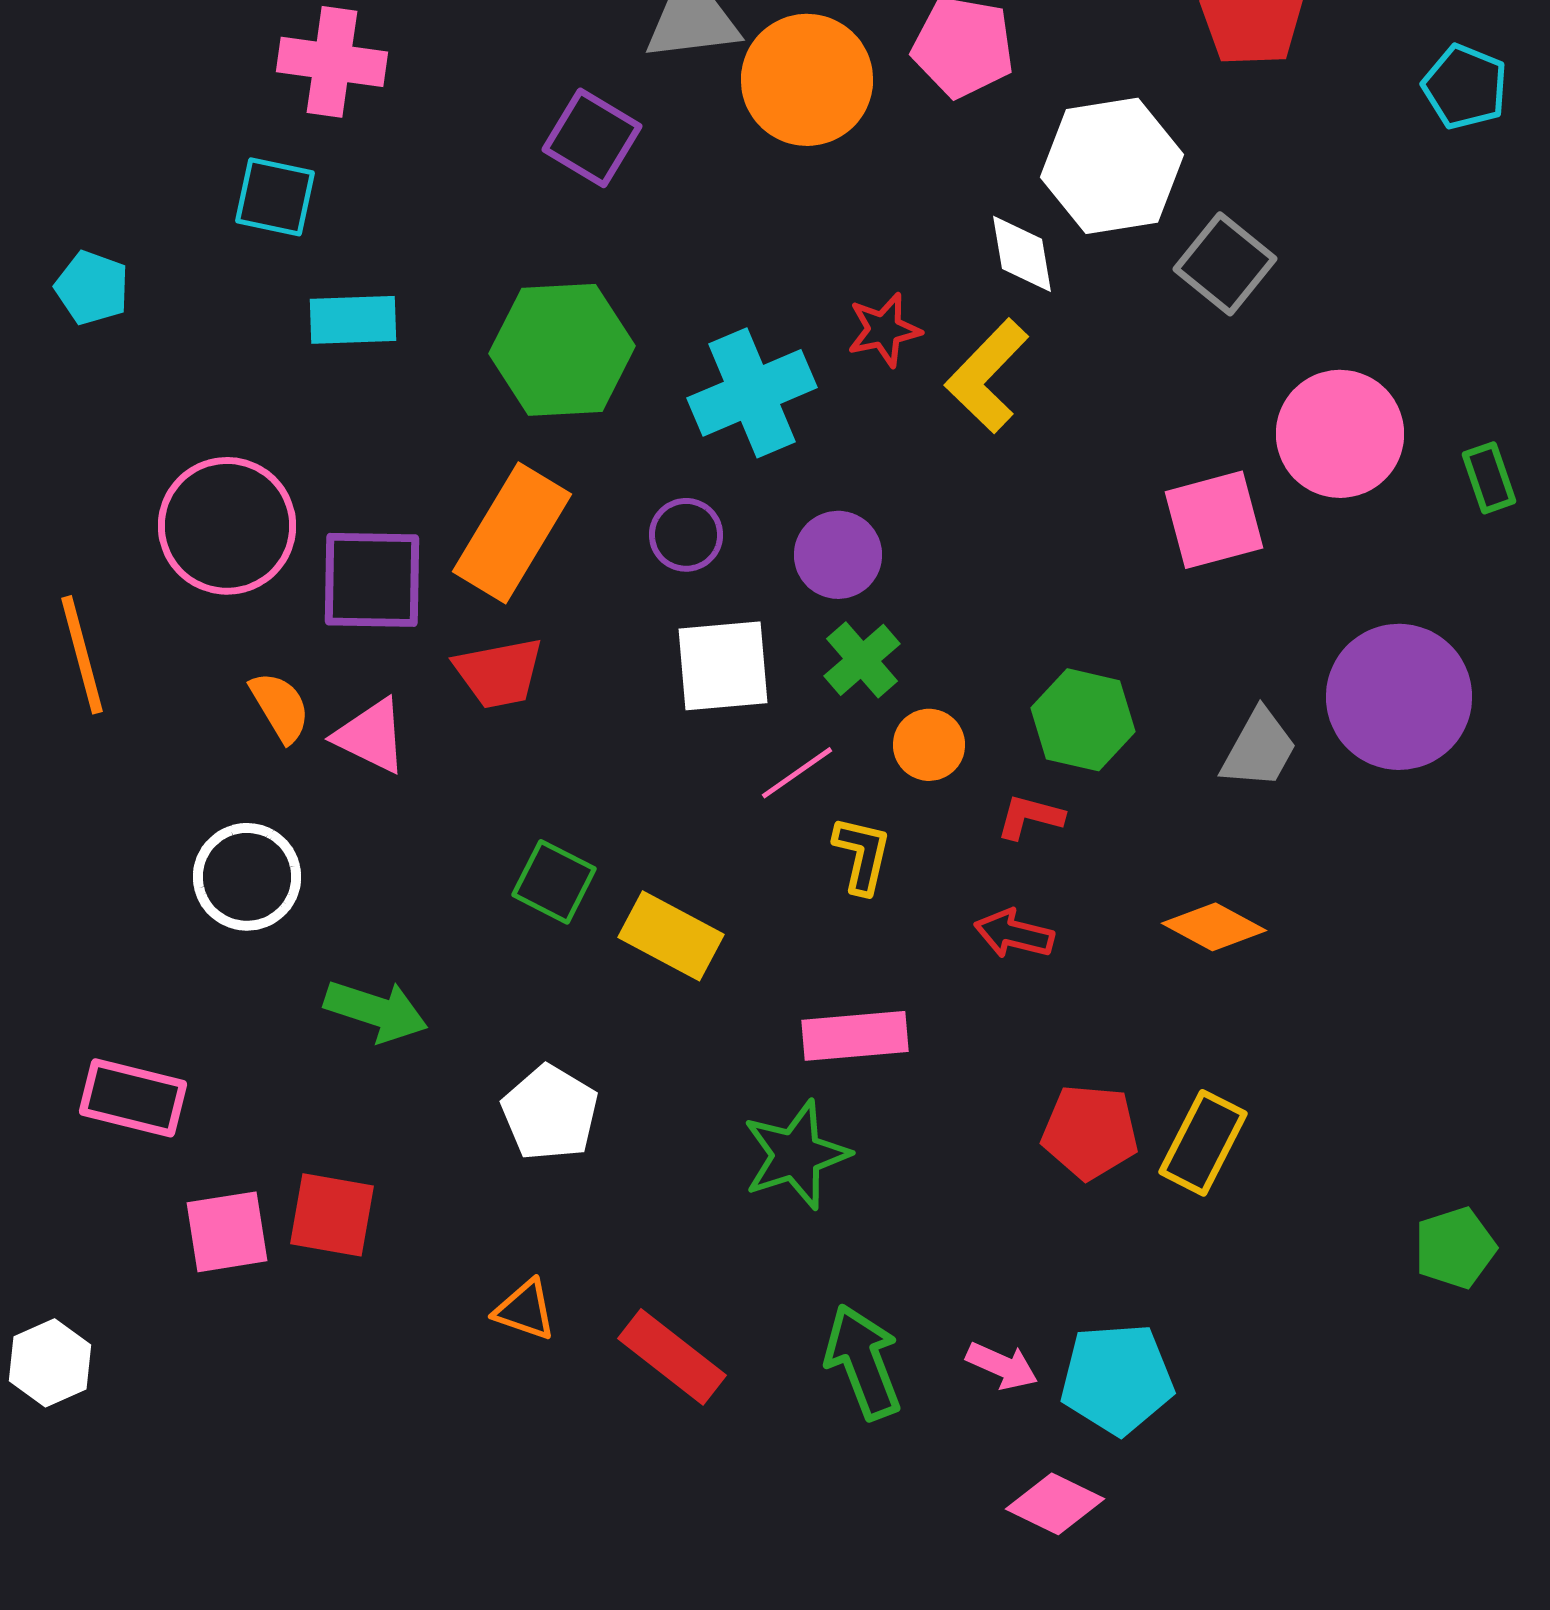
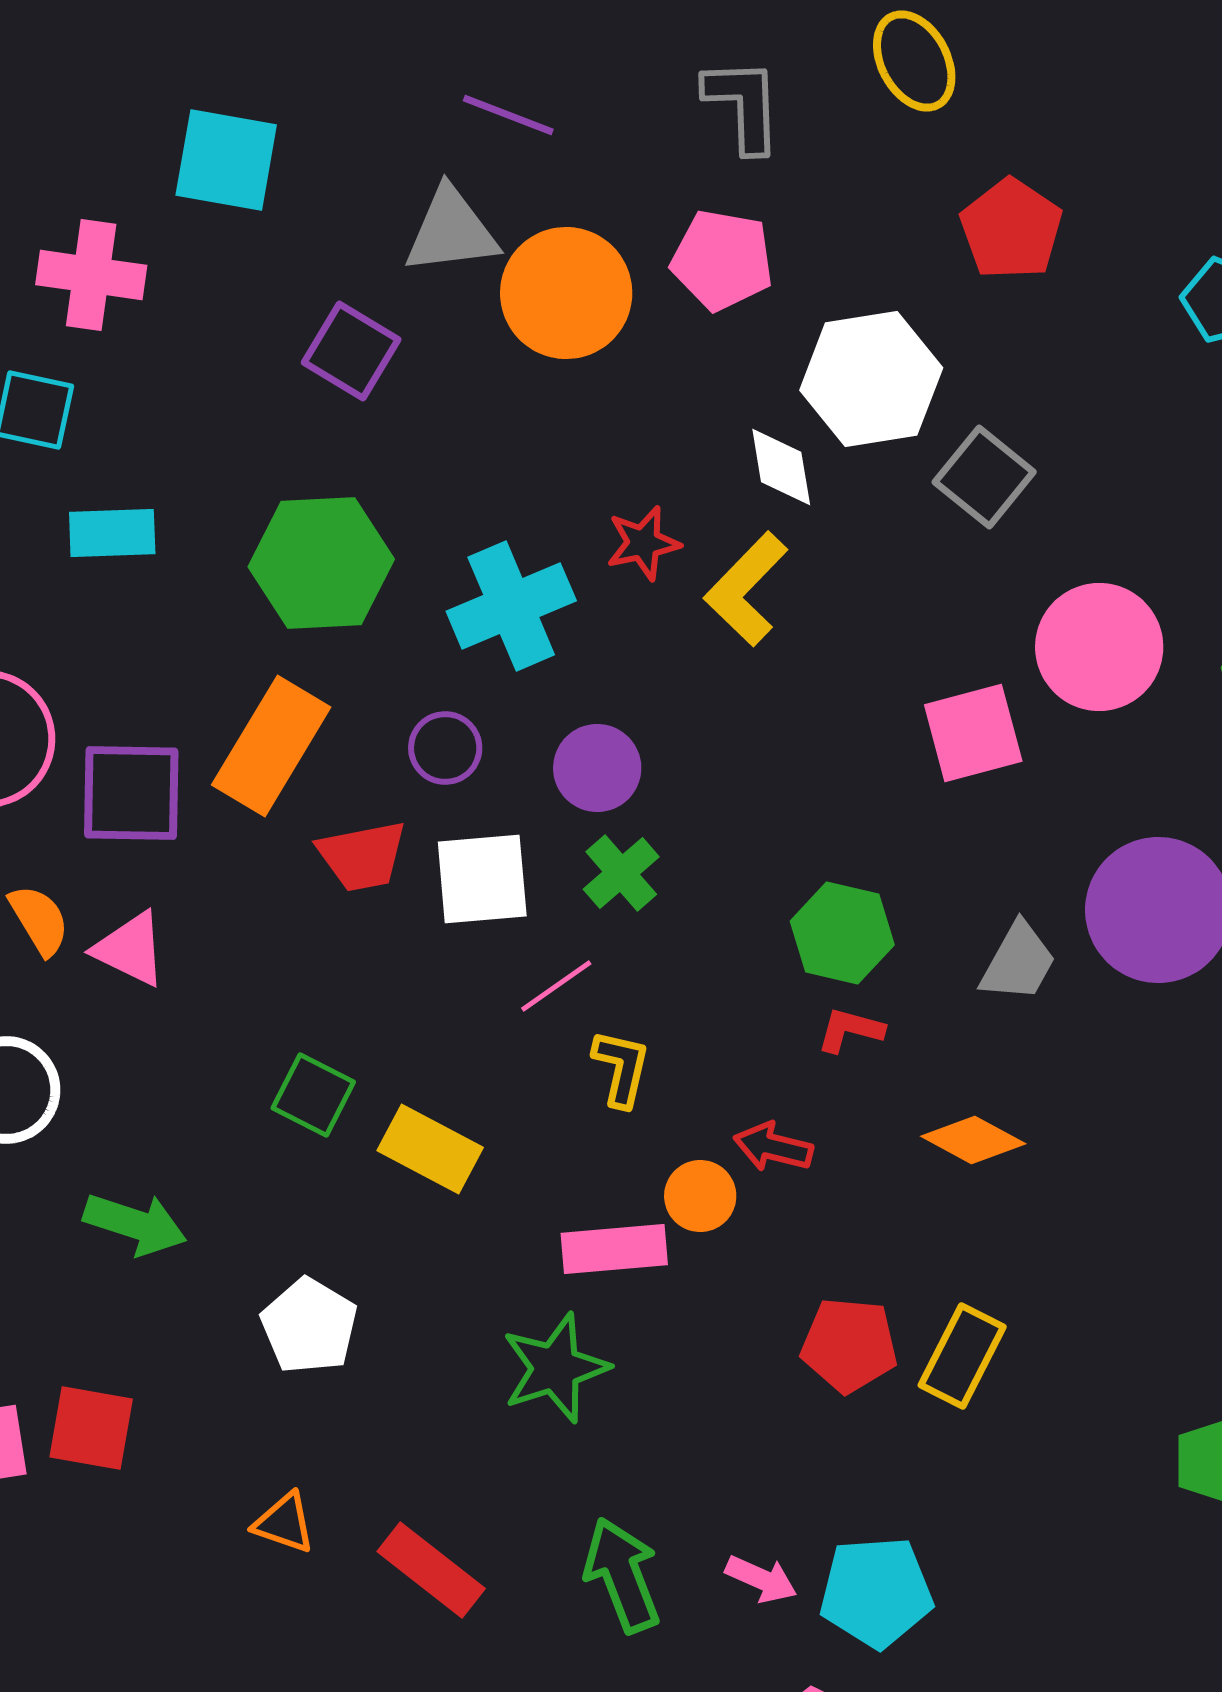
red trapezoid: (499, 673) -> (362, 856), moved
orange circle: (929, 745) -> (700, 1196), moved
red L-shape: (1030, 817) -> (850, 1030), moved

